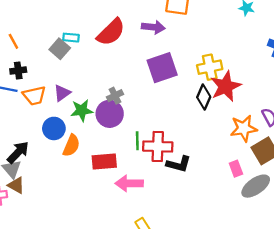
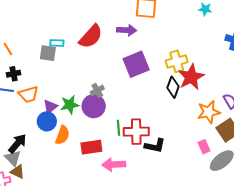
gray square: (60, 49) -> (48, 53), turned -30
purple triangle: (62, 93) -> (50, 107), moved

